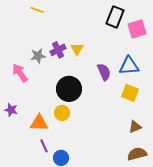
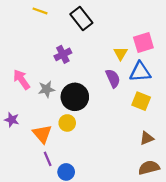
black rectangle: (115, 17) -> (81, 18), moved, turned -60
pink square: (137, 29) -> (143, 42), moved
yellow triangle: (77, 49) -> (121, 53), moved
gray star: (38, 56) -> (47, 89), moved
orange triangle: (39, 123) -> (42, 134), turned 48

